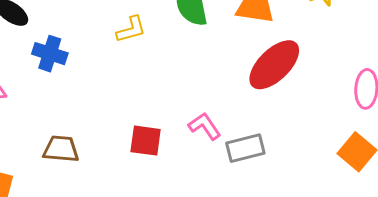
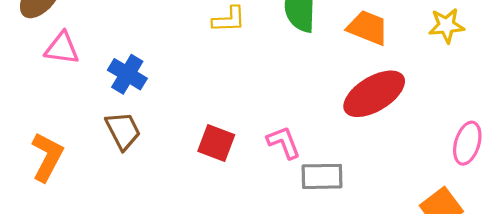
blue cross: (50, 54) -> (127, 74), moved
brown trapezoid: (61, 149) -> (123, 131), turned 45

